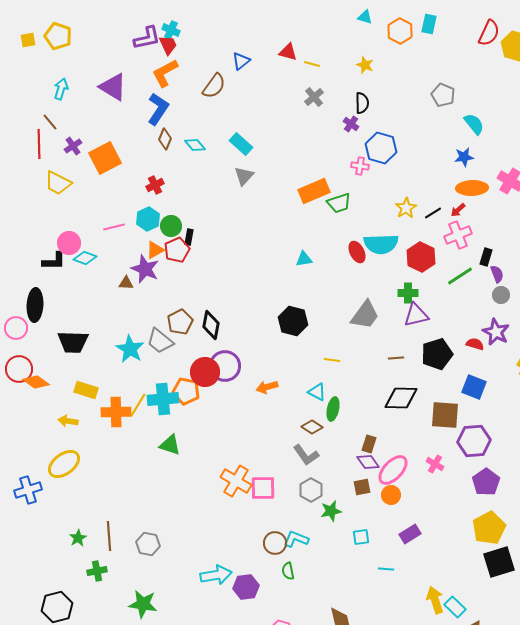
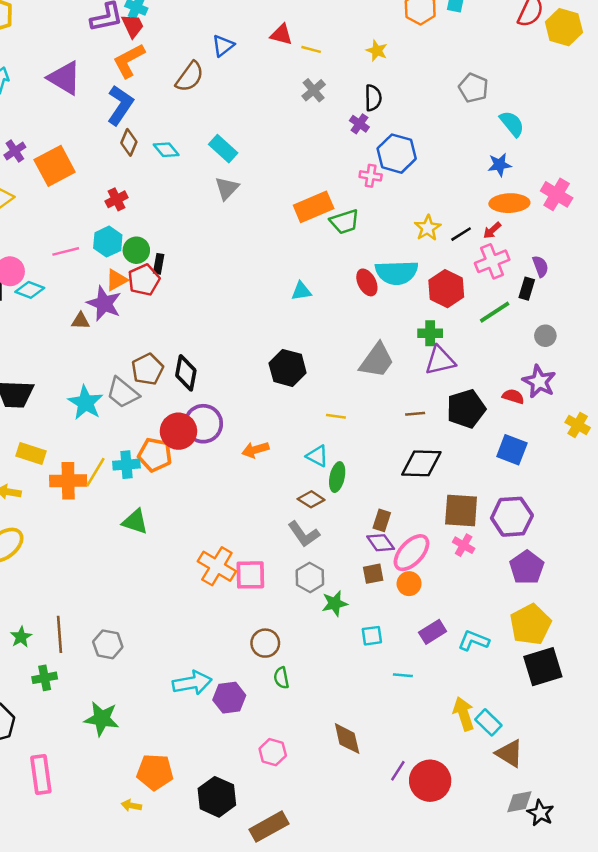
purple semicircle: (497, 274) -> (540, 266), moved
cyan cross: (163, 399) -> (126, 465), size x0.7
brown square: (445, 415) -> (461, 510), moved
cyan L-shape: (296, 539) -> (473, 641), moved

